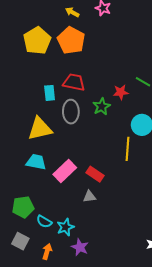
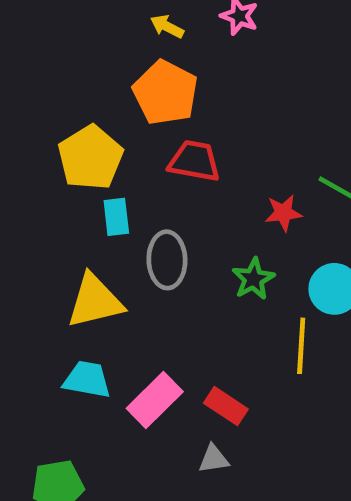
yellow pentagon: (37, 41) -> (90, 158), moved
red trapezoid: (74, 82) -> (194, 161), moved
green star: (102, 107) -> (253, 279), moved

